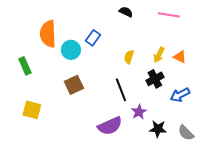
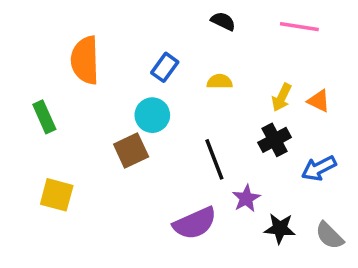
cyan circle: (71, 50) -> (152, 115), moved
yellow semicircle: (129, 57) -> (220, 81), moved, turned 72

